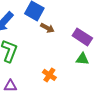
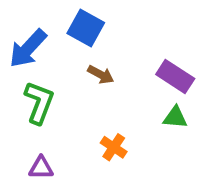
brown arrow: (47, 28) -> (101, 75), moved

